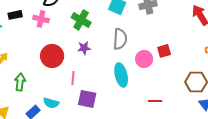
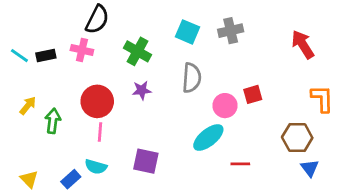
black rectangle: (15, 15) -> (46, 56), moved
cyan ellipse: (121, 75) -> (208, 138), moved, turned 65
pink line: (73, 78) -> (100, 132), moved
green arrow: (20, 82) -> (53, 121), moved

